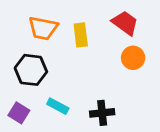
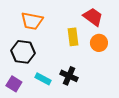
yellow rectangle: (81, 35) -> (73, 37), moved
black cross: (102, 113) -> (69, 76), moved, turned 30

